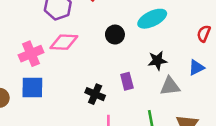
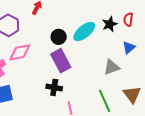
cyan ellipse: (152, 19) -> (84, 31), moved
black star: (157, 61) -> (110, 24), moved
purple rectangle: (127, 81) -> (61, 61), moved, size x1.6

